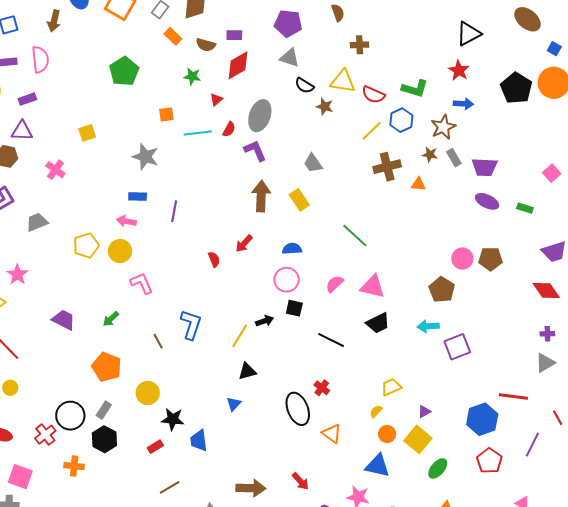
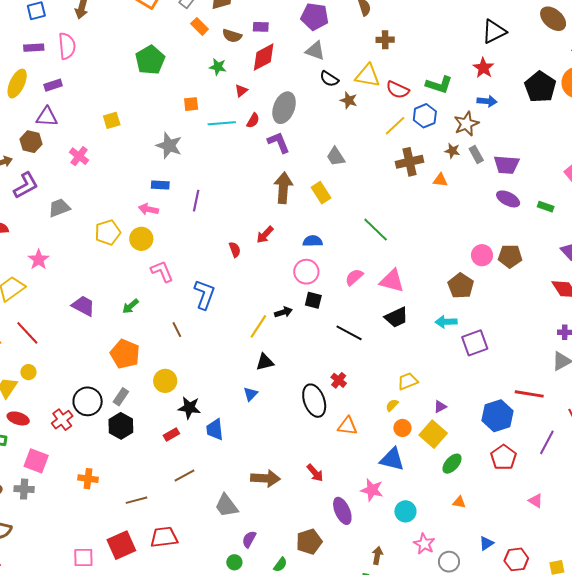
blue L-shape: (191, 325) -> (204, 294), moved
orange triangle: (332, 434) -> (347, 426), turned -30
orange cross: (74, 466) -> (88, 479), moved

